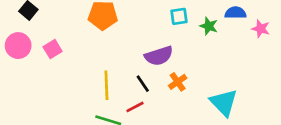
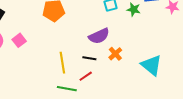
black line: (143, 84) -> (89, 58), turned -40

